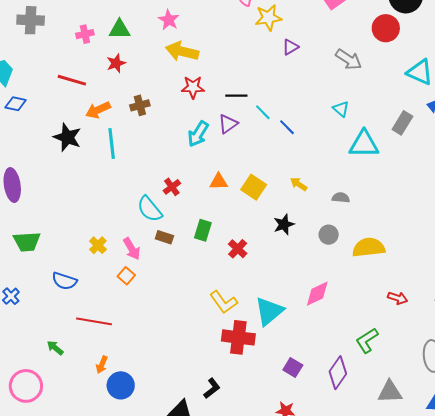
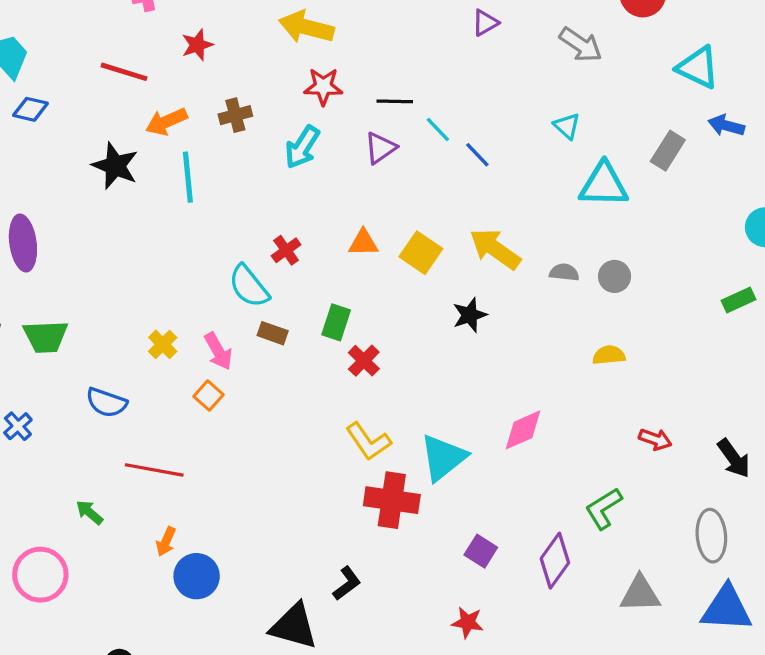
cyan arrow: (198, 134) -> (302, 147), moved
yellow arrow: (299, 184) -> (495, 249), size x1.8
gray circle: (329, 235) -> (615, 276), moved
yellow semicircle: (369, 247) -> (609, 355), size x0.6
red cross: (238, 249) -> (364, 361), moved

